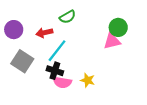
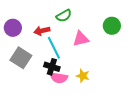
pink triangle: (112, 41) -> (81, 39), moved
cyan line: (57, 51) -> (54, 48), turned -65

